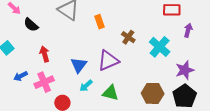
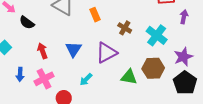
blue triangle: (79, 65) -> (73, 49), moved
blue arrow: (21, 76) -> (20, 74), turned -56
green triangle: (110, 93) -> (129, 77), moved
brown hexagon: (153, 93) -> (153, 68), moved

